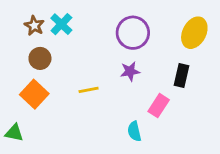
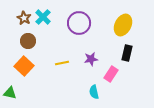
purple circle: (133, 33) -> (79, 23), moved
yellow ellipse: (194, 33) -> (123, 25), moved
purple star: (130, 71) -> (91, 59), moved

